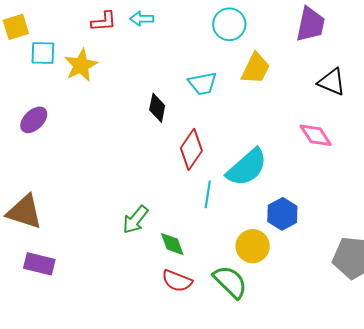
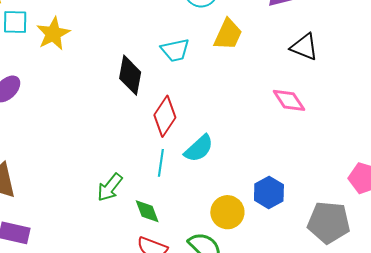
black diamond: (157, 108) -> (130, 75), size x1.4
cyan semicircle: (247, 167) -> (199, 148), moved, size x0.7
cyan line: (208, 194) -> (161, 163), moved
blue hexagon: (282, 214) -> (269, 193), moved

